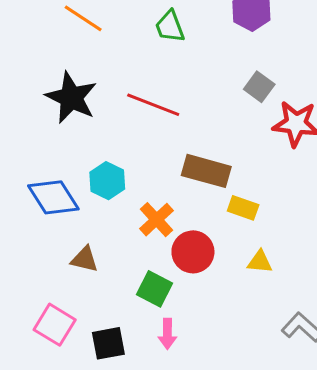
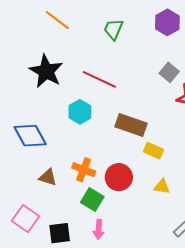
green trapezoid: (170, 27) -> (114, 29), turned 40
cyan hexagon: (107, 181) -> (80, 112), moved
orange cross: (157, 220) -> (84, 170), moved, turned -30

